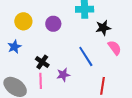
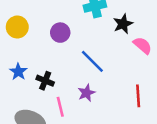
yellow circle: (23, 21) -> (17, 27), moved
blue line: (86, 56) -> (92, 61), moved
black cross: (42, 62) -> (45, 81), moved

